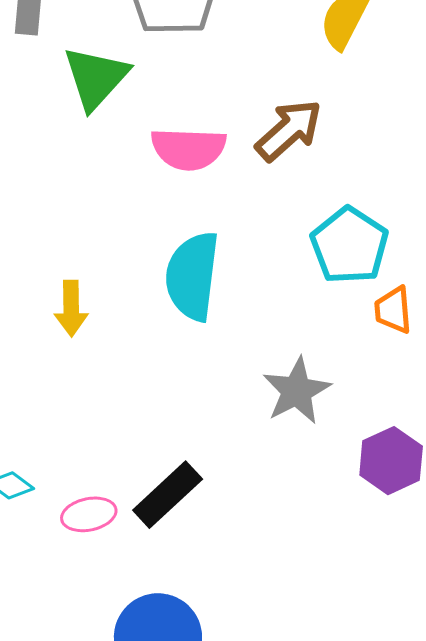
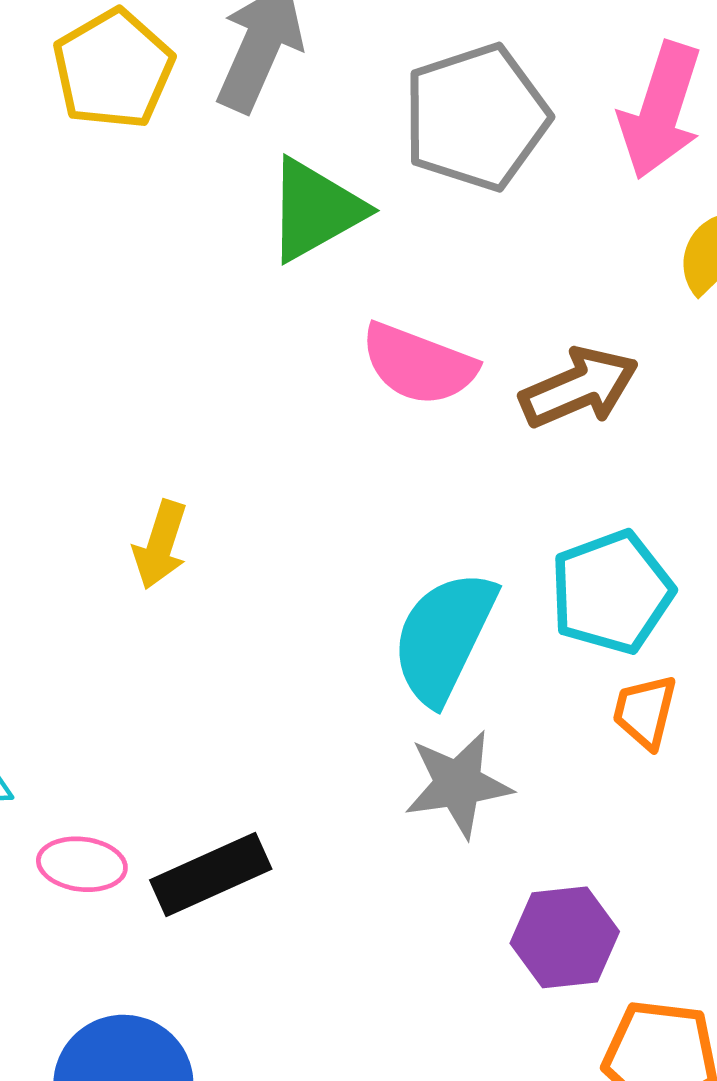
cyan semicircle: (192, 276) -> (444, 637), moved

